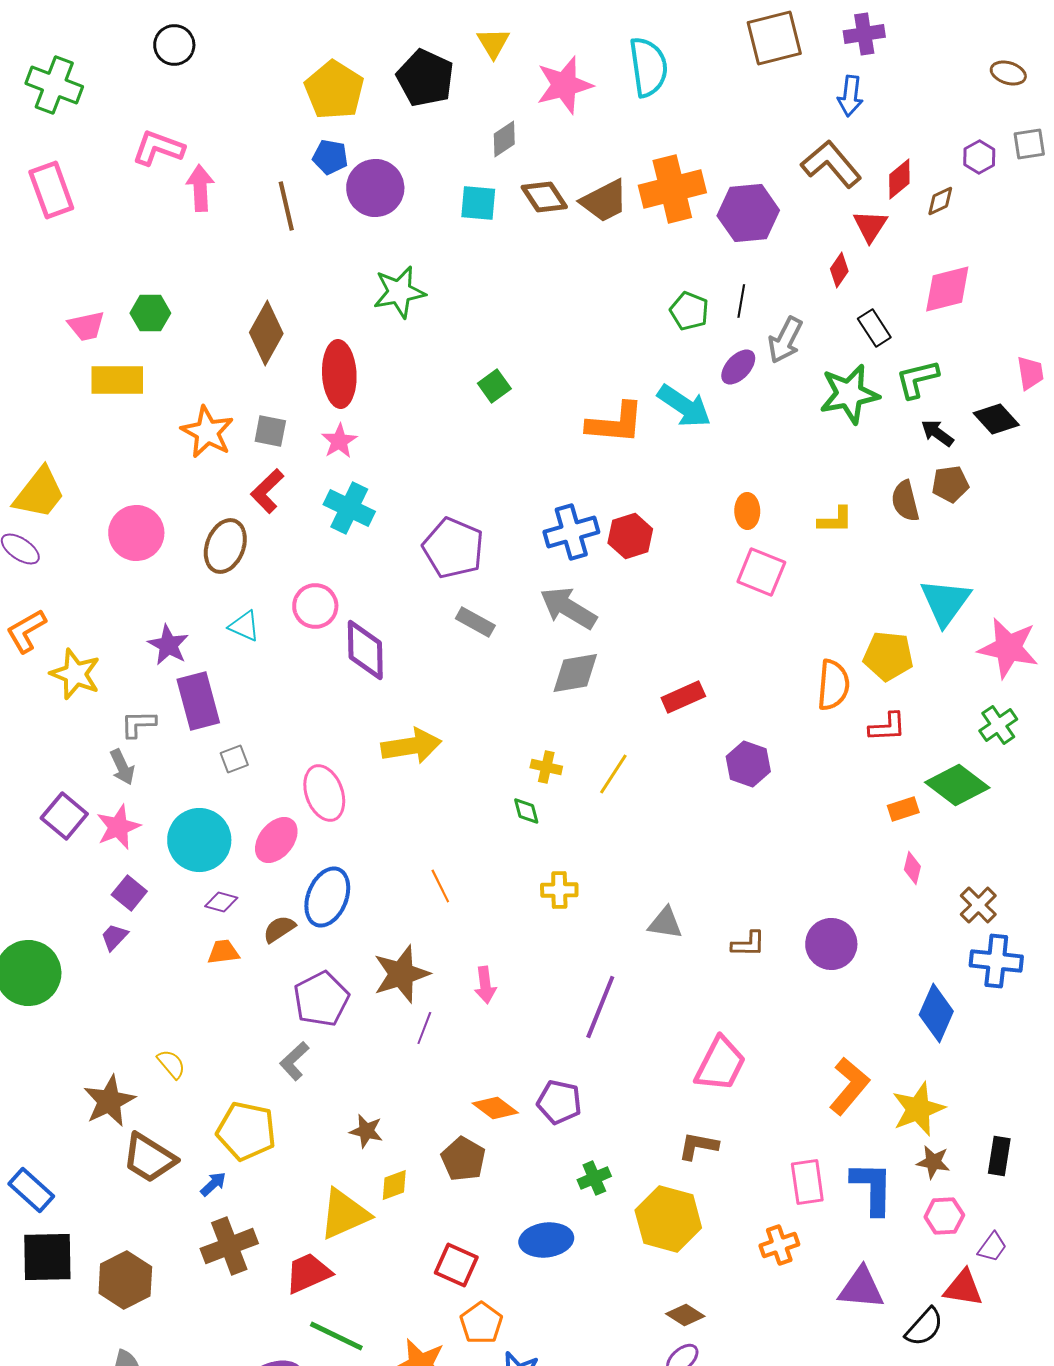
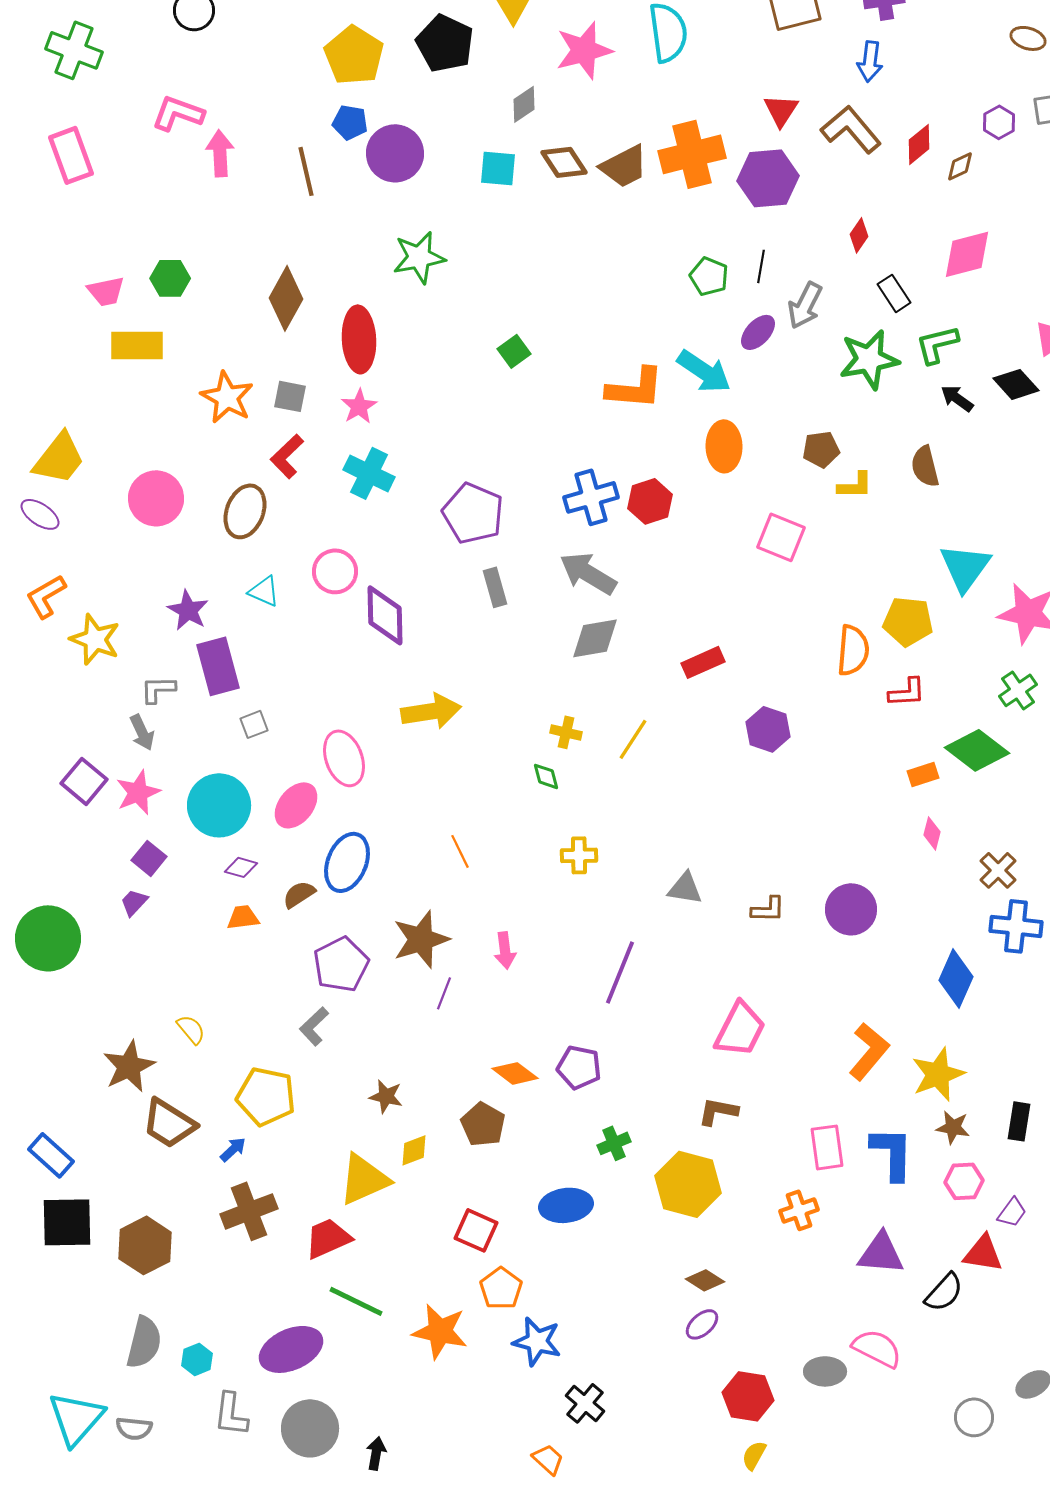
red triangle: (870, 226) -> (781, 110), moved
brown pentagon: (950, 484) -> (821, 449), moved
orange ellipse: (747, 511) -> (724, 446), moved, size x1.4
gray rectangle: (475, 622) -> (495, 587), turned 45

